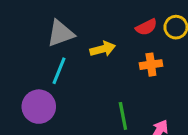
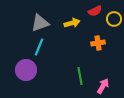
red semicircle: (146, 27) -> (95, 11), moved
yellow arrow: (103, 49) -> (72, 23), moved

